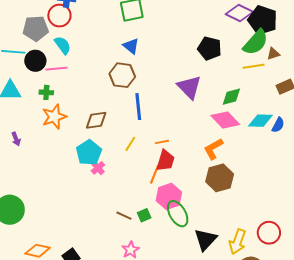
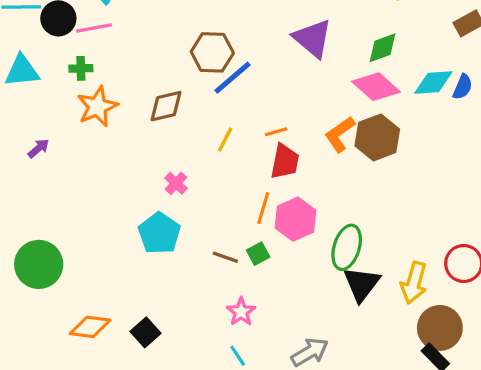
brown hexagon: (122, 75) -> (212, 52), moved
blue line: (138, 107) -> (233, 78), turned 60
purple arrow: (16, 139) -> (38, 148), turned -104
orange L-shape: (213, 149) -> (340, 134), moved
cyan pentagon: (89, 153) -> (159, 233), moved
orange line: (155, 174) -> (263, 208), moved
brown hexagon: (220, 178) -> (377, 137), moved
green ellipse: (178, 214) -> (347, 247), moved, turned 52

